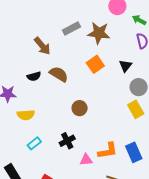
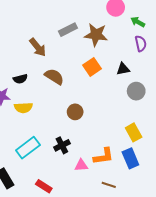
black triangle: (125, 66) -> (123, 69), turned 40
black semicircle: (34, 76) -> (20, 79), moved
yellow rectangle: (136, 109) -> (134, 132), moved
yellow semicircle: (26, 115) -> (23, 108), moved
cyan rectangle: (34, 143) -> (28, 148), size x1.6

